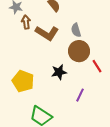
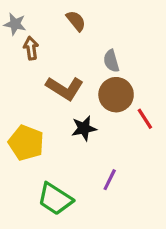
brown L-shape: (47, 33) -> (65, 88), moved
purple line: (80, 95) -> (110, 180), moved

